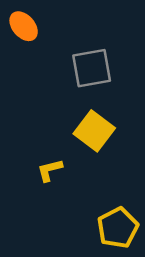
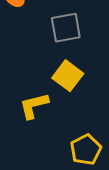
yellow L-shape: (50, 170) -> (34, 106), size x1.5

